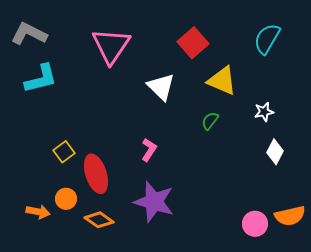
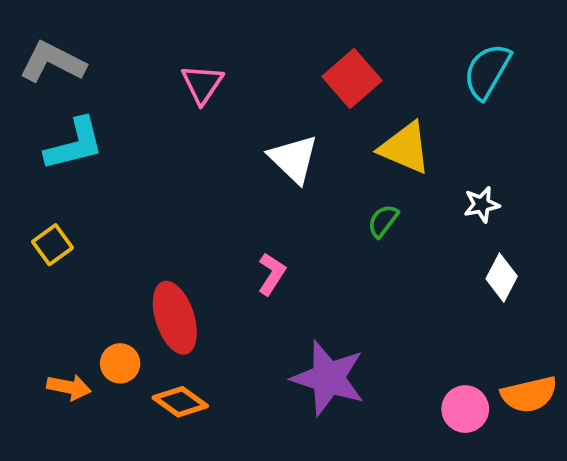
pink triangle: (111, 46) -> (202, 84), size x0.6
yellow square: (64, 152) -> (52, 245), moved
purple star: (154, 202) -> (328, 378), moved

